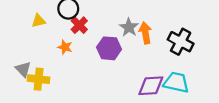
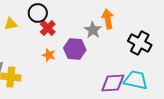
orange arrow: (145, 33) -> (108, 19), moved
orange star: (65, 47) -> (49, 55), moved

